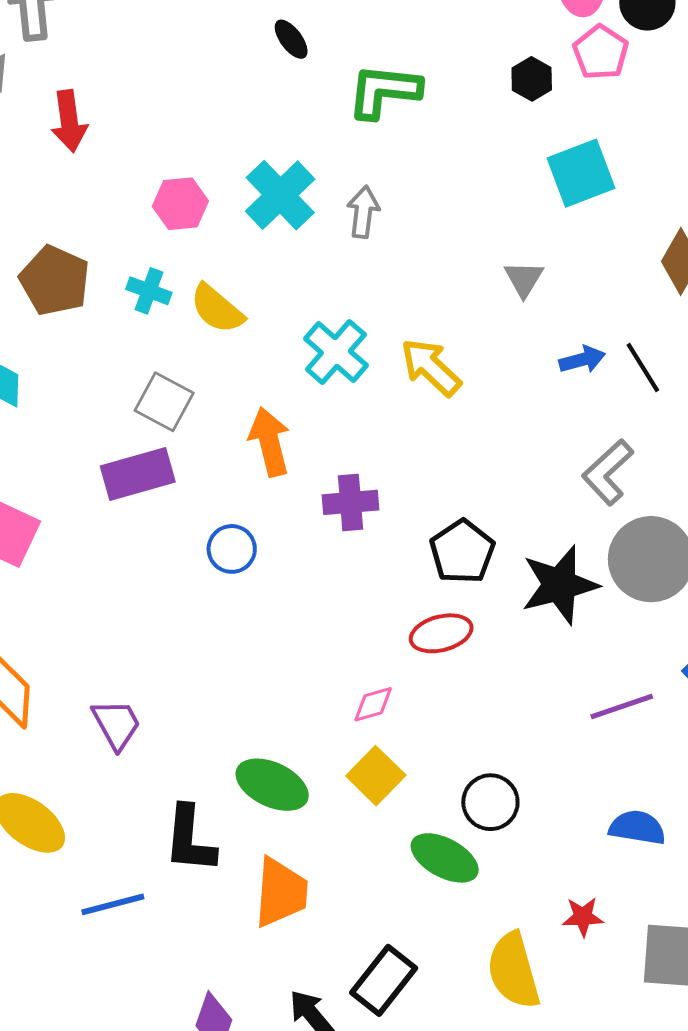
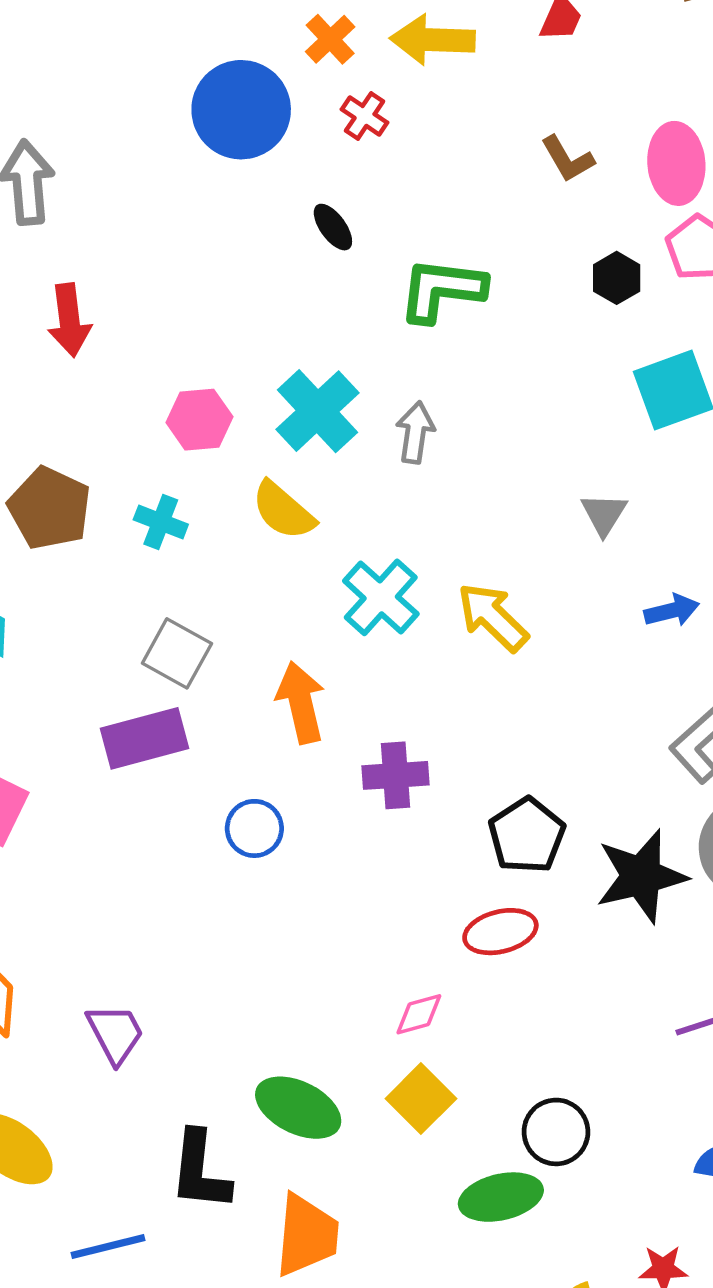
yellow semicircle: (217, 309) -> (283, 511), moved
green ellipse: (445, 858) -> (501, 1197), turned -42

